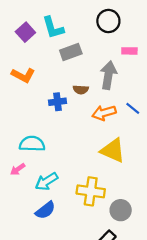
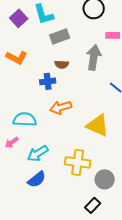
brown semicircle: (81, 90) -> (62, 64), moved
orange arrow: (104, 113) -> (61, 107), moved

